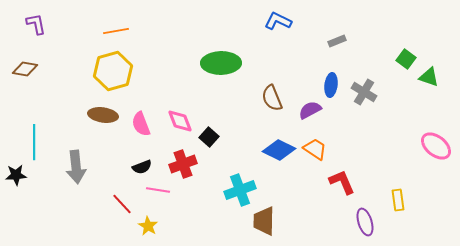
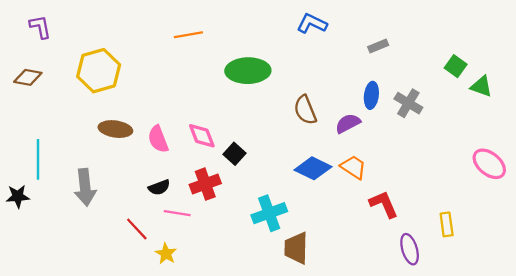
orange line: (116, 31) -> (188, 35), moved
yellow hexagon: (113, 71) -> (99, 71), moved

